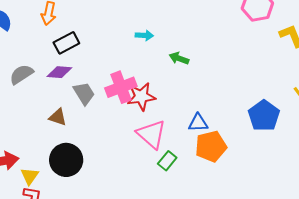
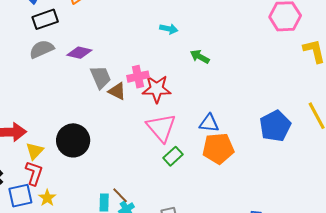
black rectangle: (66, 43) -> (45, 19), moved
pink cross: (121, 87) -> (138, 77), size x0.7
brown triangle: (58, 117) -> (117, 91), moved

